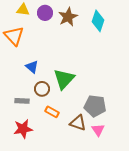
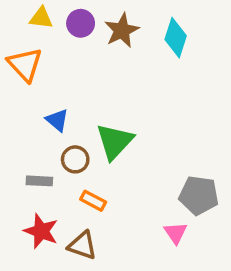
gray pentagon: (95, 106) -> (199, 195), moved
brown triangle: (78, 123) -> (82, 245), moved
red star: (23, 129) -> (41, 231), turned 30

